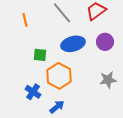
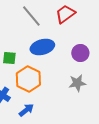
purple circle: (105, 42) -> (80, 53), moved

